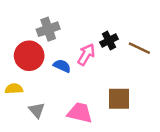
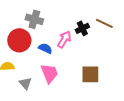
gray cross: (48, 29) -> (34, 19), turned 36
brown line: (139, 48) -> (104, 23), moved
pink trapezoid: (80, 113) -> (49, 73), moved, turned 55

